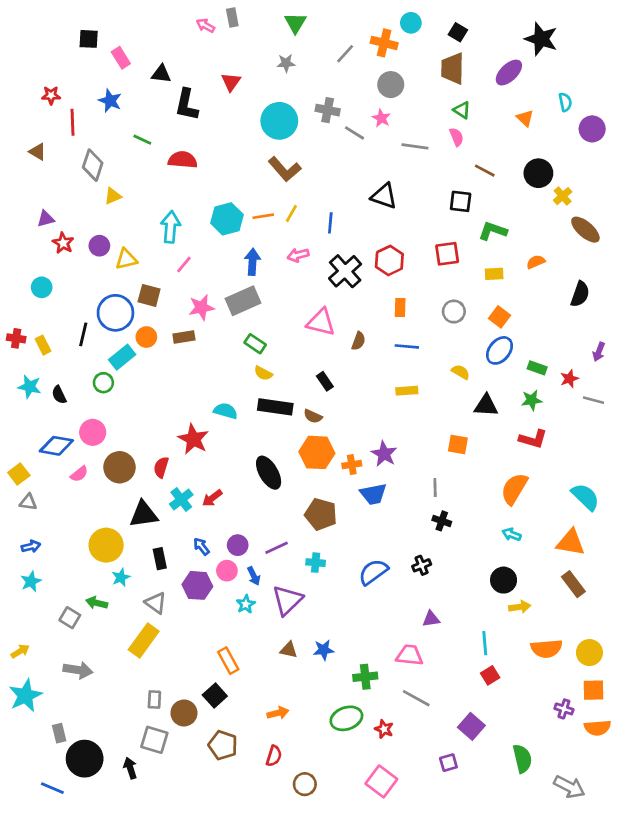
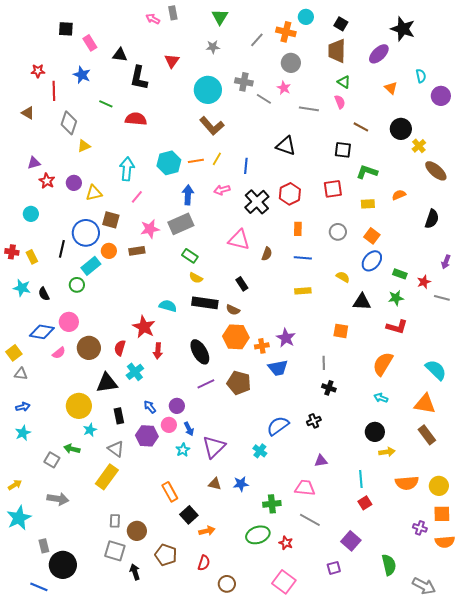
red arrow: (212, 498) -> (158, 351), moved, turned -49
purple line: (277, 548) -> (206, 384), moved
cyan cross: (316, 563) -> (260, 451), moved, turned 32
black square: (215, 696) -> (189, 515), moved
black arrow: (130, 768) -> (135, 572), moved

